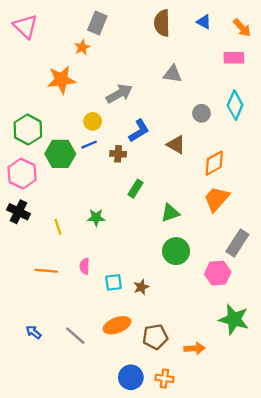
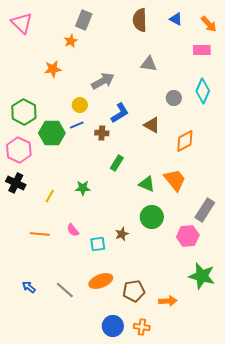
orange star: (61, 80) -> (53, 69), size x0.7
orange trapezoid: (217, 199) -> (175, 180), moved, turned 100
green triangle: (170, 213) -> (147, 184), turned 42
yellow line: (58, 227) -> (50, 196), turned 48
pink semicircle: (85, 266) -> (73, 230), turned -40
brown star: (141, 287) -> (122, 234), moved

